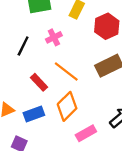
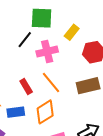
pink cross: (54, 37) -> (47, 51), size x1.5
black line: (23, 46) -> (25, 40), moved

